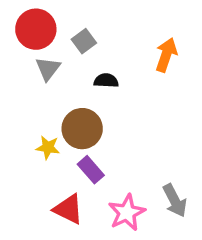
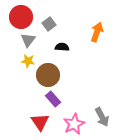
yellow star: (48, 147) -> (28, 61), moved
red triangle: (68, 209) -> (40, 122), turned 30

